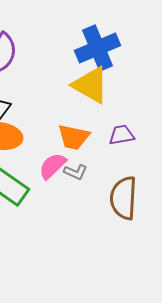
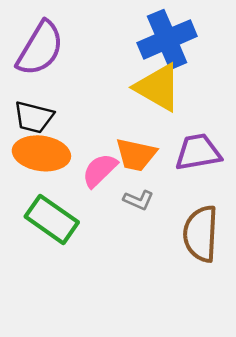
purple trapezoid: (122, 135) -> (198, 152), size x1.4
pink semicircle: (53, 166) -> (100, 170), moved

